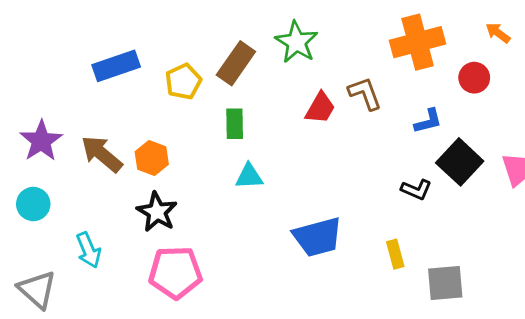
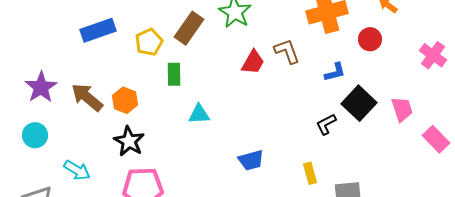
green rectangle: (235, 124) -> (174, 74), moved
black L-shape: (416, 190) -> (326, 124), turned 130
blue trapezoid: (318, 237) -> (251, 160), size x0.7
cyan arrow: (89, 250) -> (77, 170), turned -36

